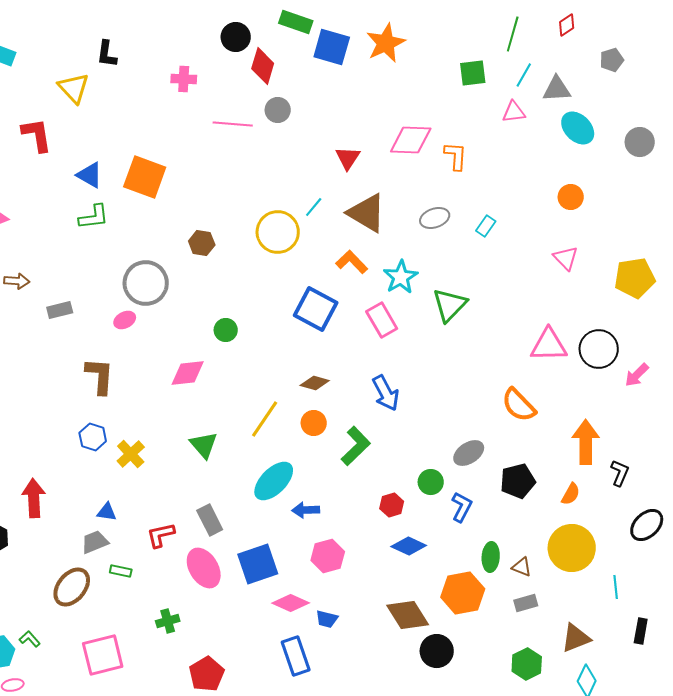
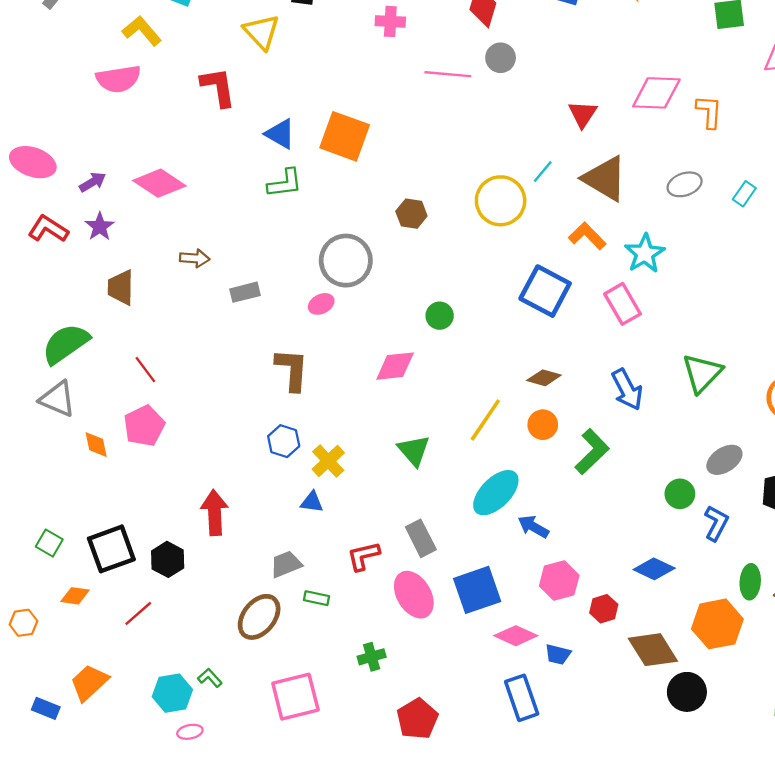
green triangle: (450, 305) -> (702, 373), moved
red hexagon: (392, 505) -> (604, 609), moved
blue arrow: (306, 510) -> (533, 527), turned 32
blue triangle: (107, 512) -> (312, 502), moved

